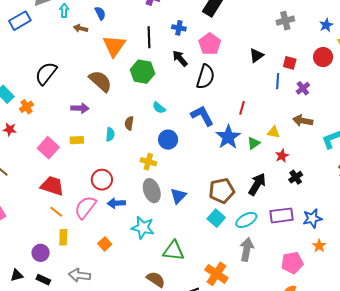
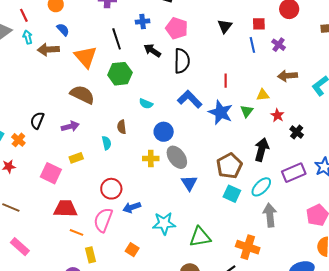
brown arrow: (81, 28) -> (48, 50), size x1.5
black semicircle: (46, 73) -> (37, 120), moved, size x0.7
gray ellipse: (152, 191) -> (177, 157), moved

